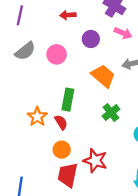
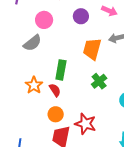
gray semicircle: (25, 51) -> (32, 43), moved
pink circle: (57, 54) -> (44, 20), moved
orange trapezoid: (103, 76) -> (92, 49), turned -115

